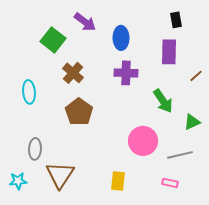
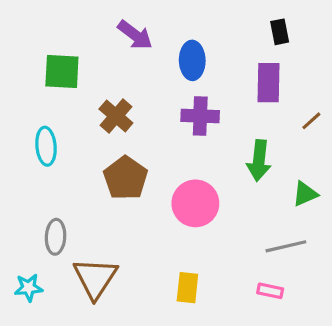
green square: (53, 40) -> (62, 72), moved, turned -35
green arrow: (163, 101) -> (259, 161), turned 40
pink circle: (143, 141) -> (195, 203), moved

